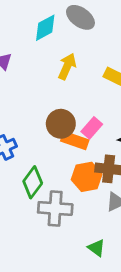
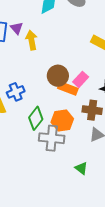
yellow arrow: (67, 66) -> (32, 40), moved, turned -36
orange hexagon: (87, 177) -> (62, 121), moved

